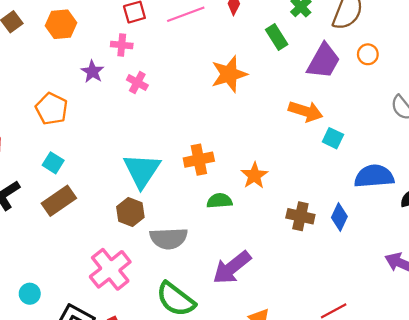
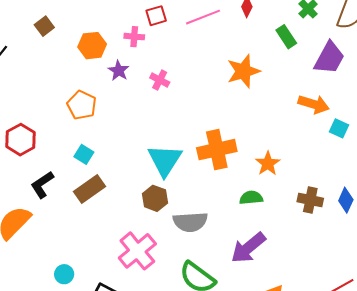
orange hexagon: (61, 24) -> (92, 46), moved
pink cross: (122, 45) -> (134, 37), moved
orange cross: (199, 160) -> (217, 150), size x1.4
green semicircle: (219, 201) -> (251, 198), moved

